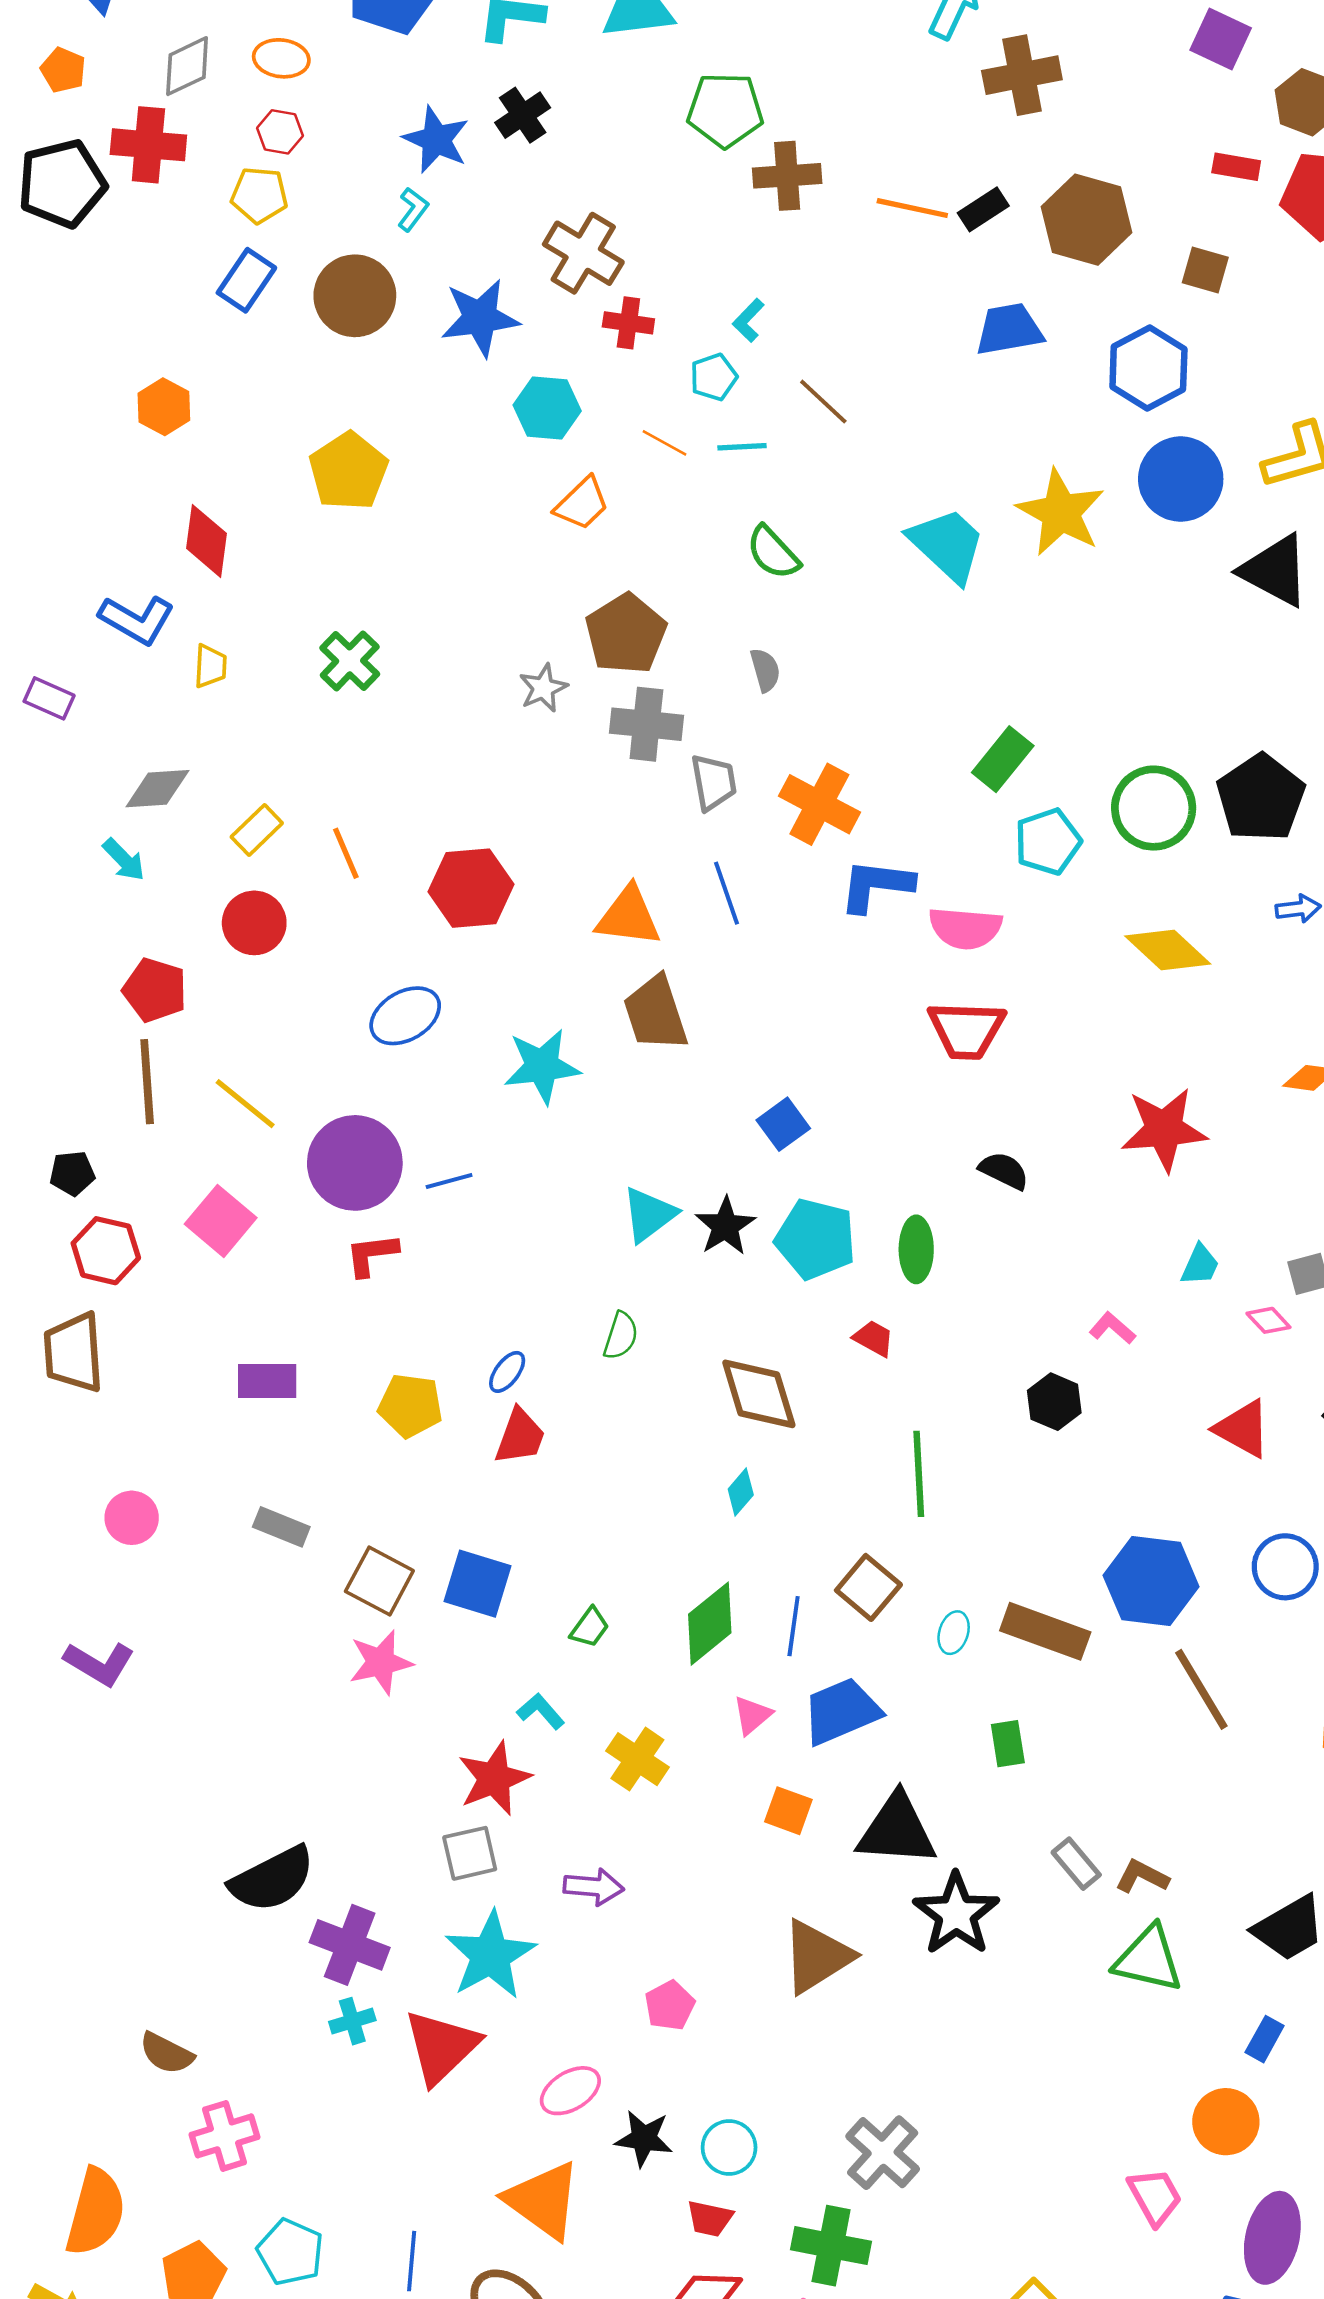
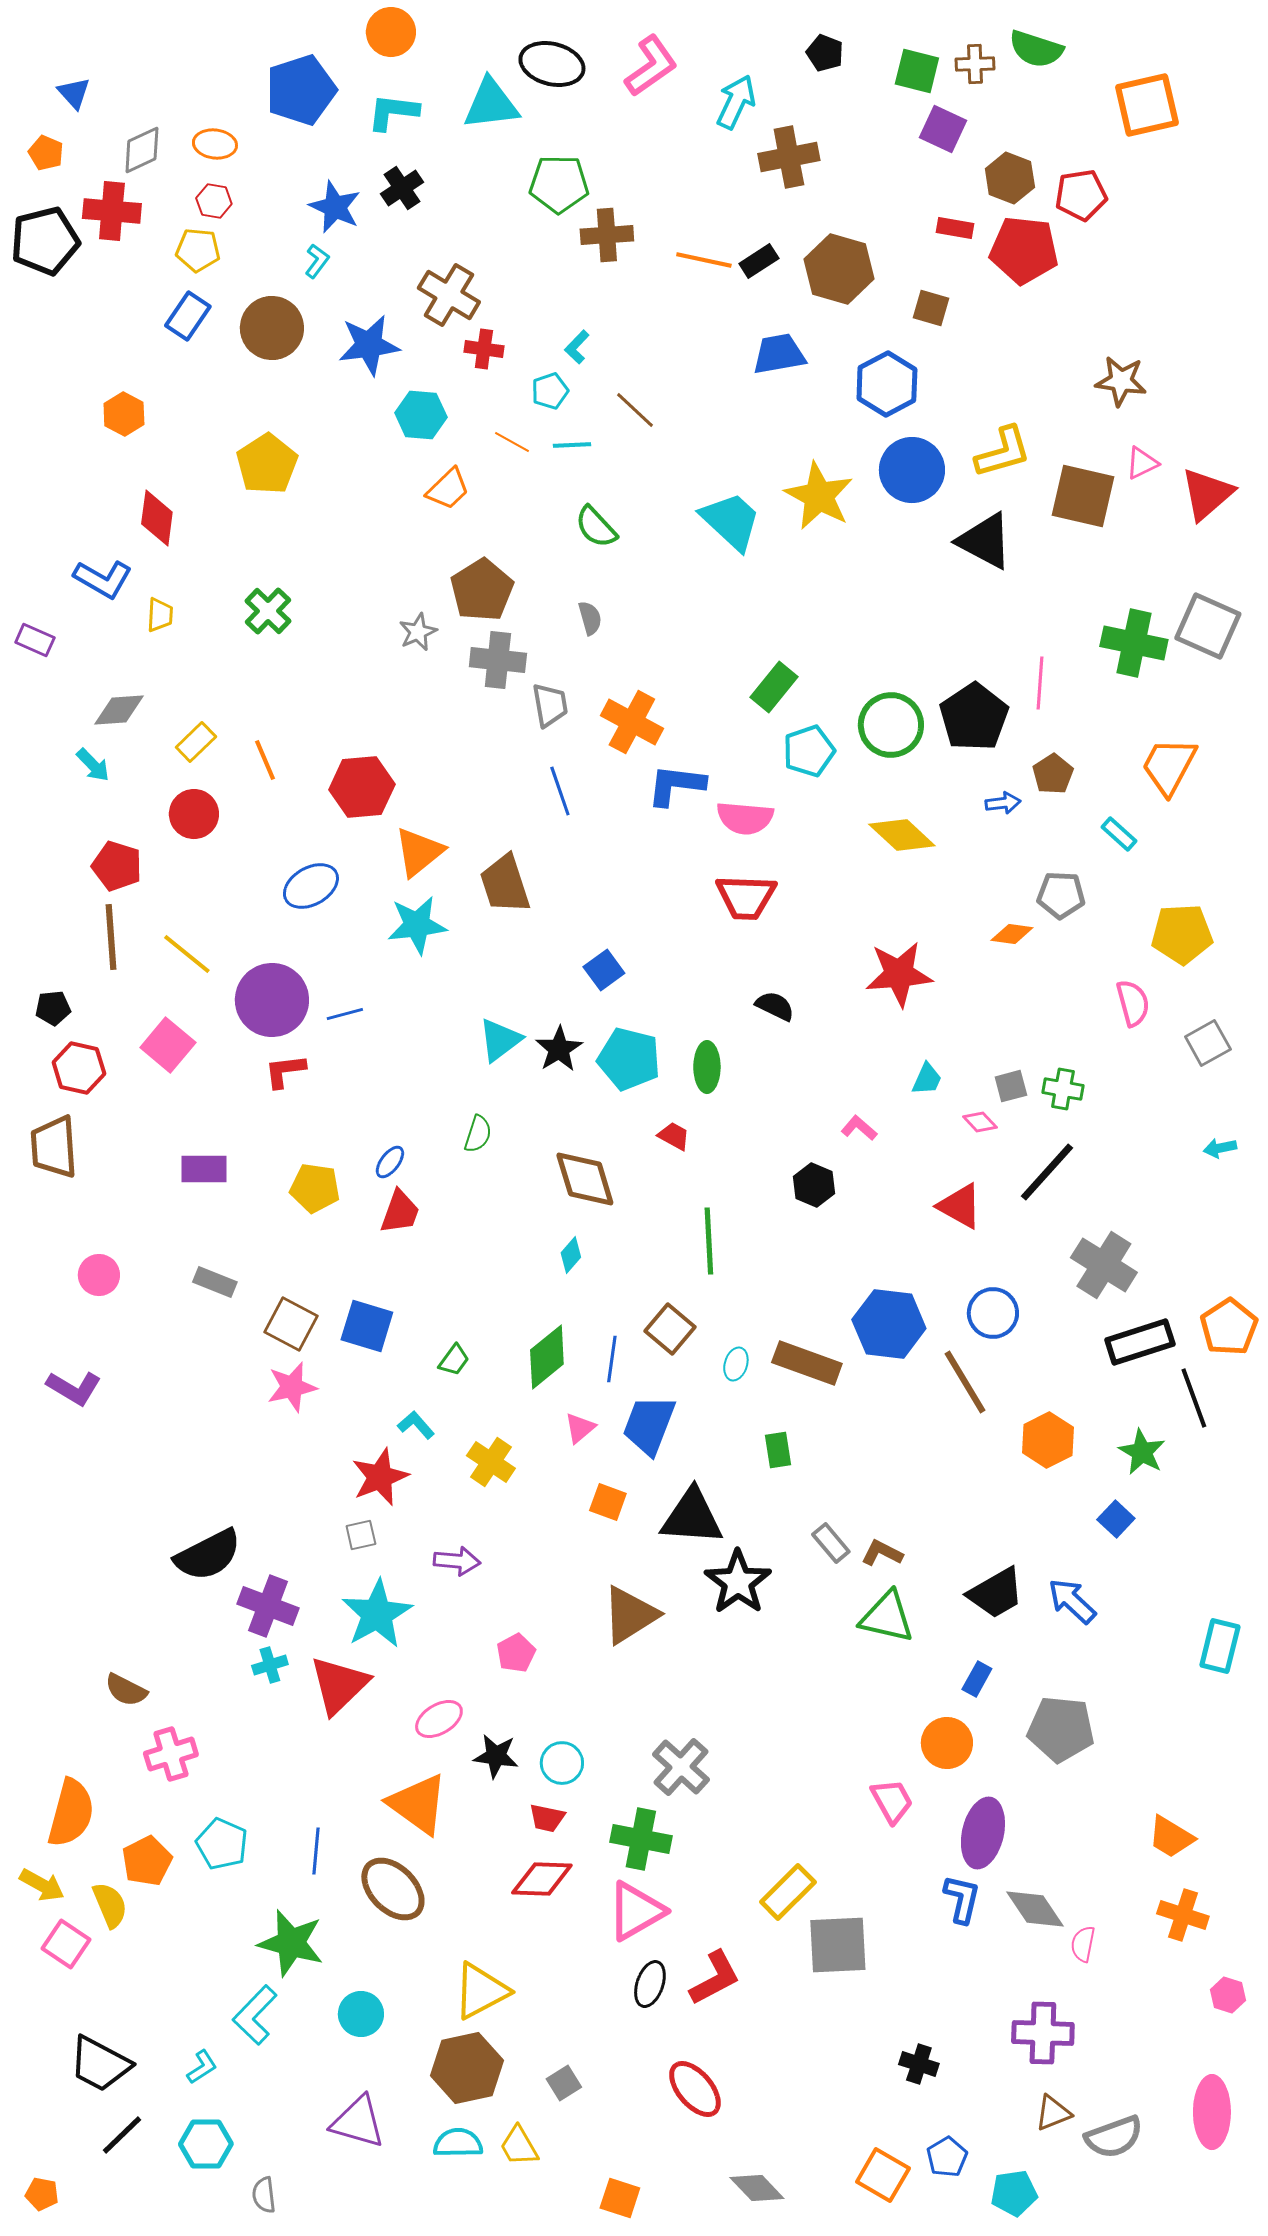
orange triangle: (628, 916) -> (419, 852), moved, turned -46
brown line: (1201, 1689) -> (965, 1382), moved
blue trapezoid: (841, 1711) -> (649, 1425), turned -46
gray square: (470, 1853) -> (361, 1535), size x0.7

